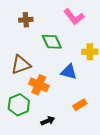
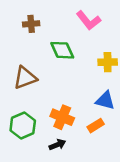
blue triangle: (69, 72) -> (105, 100), moved
orange cross: (39, 85) -> (62, 117), moved

